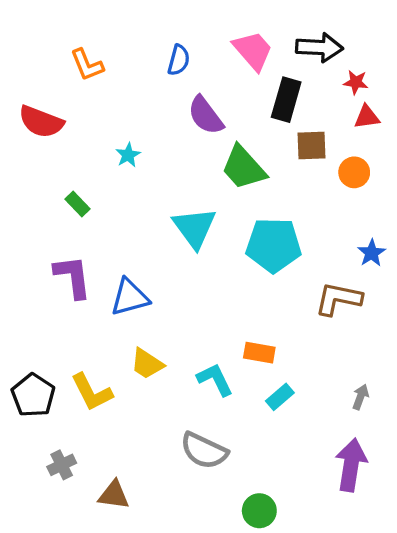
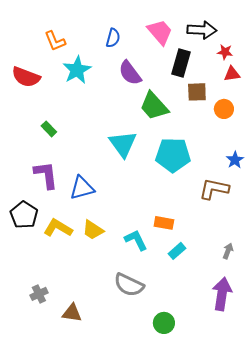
cyan star: (128, 155) -> (77, 70), moved, size x1.8
yellow L-shape: (92, 392) -> (58, 228), moved, turned 148
black pentagon: (33, 395) -> (24, 215), moved

